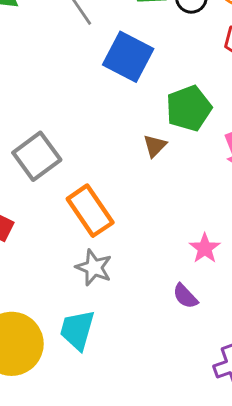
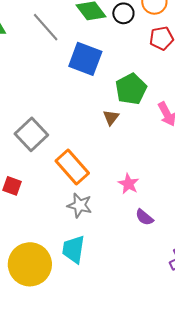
pink star: (205, 248) -> (129, 184), moved

